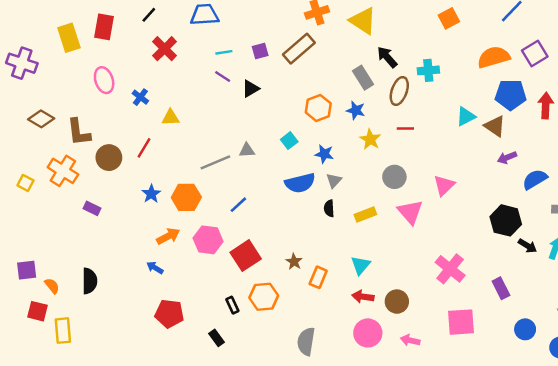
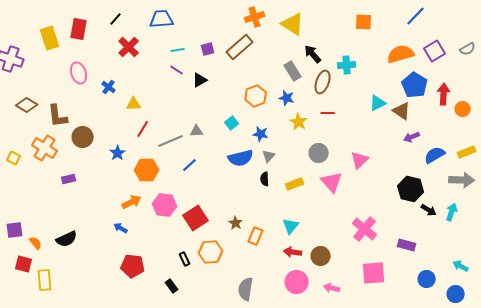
orange square: (449, 18) -> (364, 22), turned 30
blue pentagon: (511, 95) -> (415, 85), turned 30
red line: (144, 148) -> (143, 129), moved
blue star: (151, 194) -> (118, 153), moved
blue line: (238, 205) -> (190, 165), moved
purple rectangle: (92, 208) -> (69, 179), turned -40
black semicircle: (90, 281) -> (67, 239), turned 65
purple rectangle: (501, 288) -> (407, 245), turned -48

